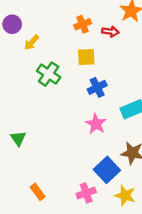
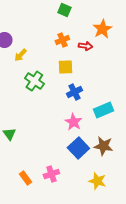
blue square: (107, 170) -> (78, 148), moved
pink cross: (86, 193) -> (51, 174), moved

